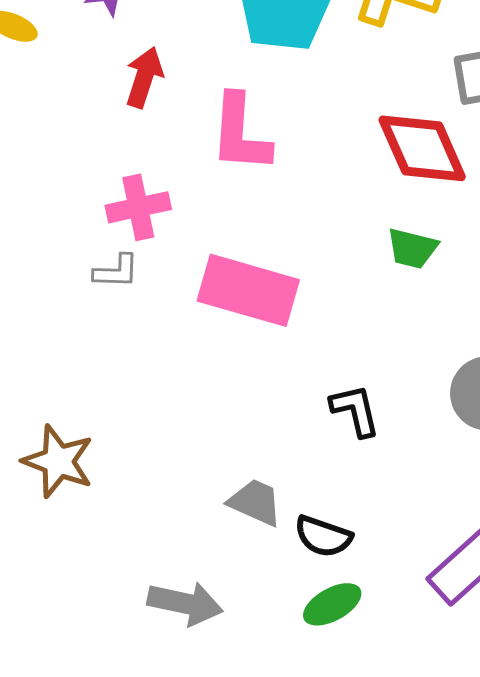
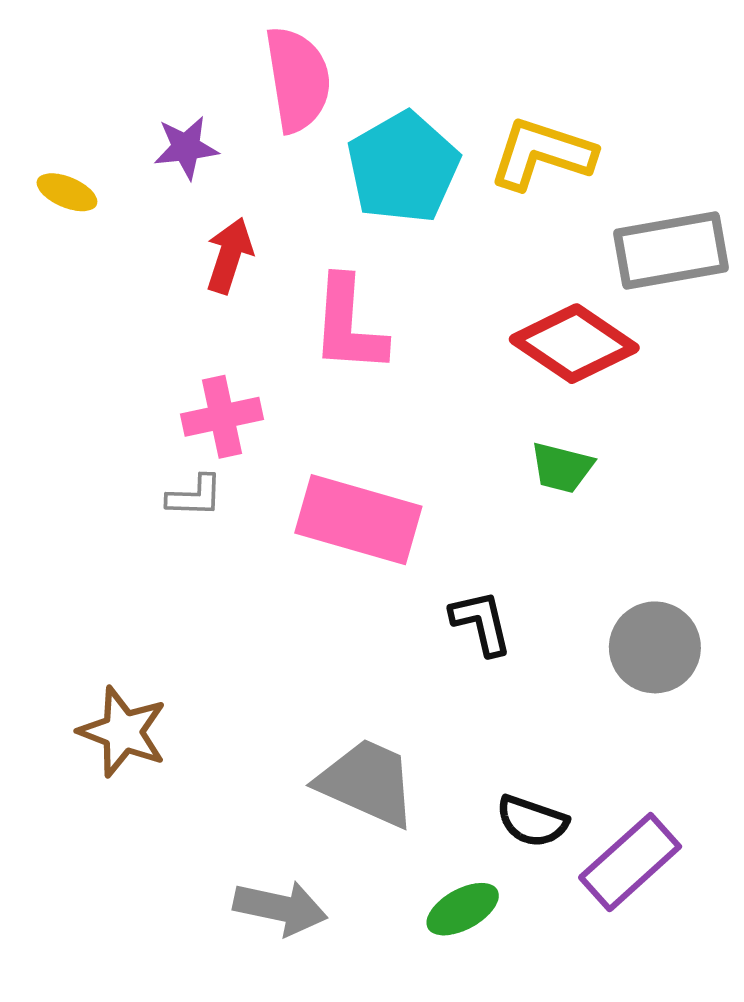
red diamond: (422, 148) -> (574, 344), turned -32
black L-shape: (355, 410) -> (481, 623), moved
gray trapezoid: (255, 502) -> (367, 783), size x1.5
black semicircle: (323, 536) -> (532, 821), moved

